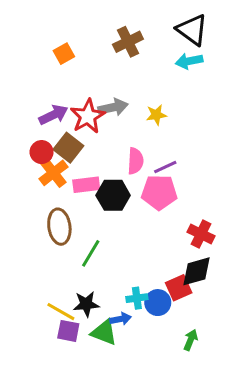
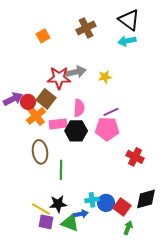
purple arrow: (53, 115) -> (13, 99), moved
red star: (88, 116) -> (59, 78), turned 30
pink semicircle: (135, 161) -> (79, 108), moved
green line: (91, 253) -> (61, 170), turned -30
black diamond: (197, 271) -> (146, 199), moved
red square: (179, 288) -> (122, 207), moved, turned -30

